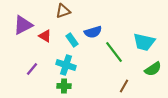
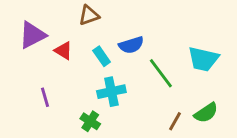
cyan cross: (66, 65) -> (111, 92), moved, turned -30
purple line: (32, 69) -> (45, 97), turned -56
green semicircle: (153, 69) -> (206, 113), moved
green cross: (64, 86) -> (90, 121), turned 32

